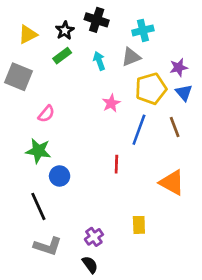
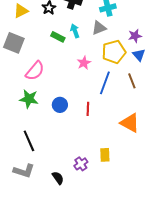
green rectangle: (62, 56) -> (58, 37), moved, turned 64
pink semicircle: (46, 114) -> (35, 71), size x1.5
blue circle: (60, 176) -> (60, 105), moved
purple cross: (94, 237) -> (81, 164), moved
gray L-shape: (48, 246) -> (24, 171), moved
black semicircle: (90, 265) -> (58, 178), moved

